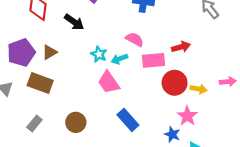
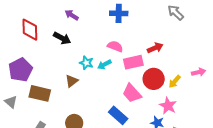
brown triangle: (50, 52) -> (72, 81), moved
pink trapezoid: (109, 82) -> (132, 93), moved
yellow arrow: (199, 89) -> (175, 82), turned 128

